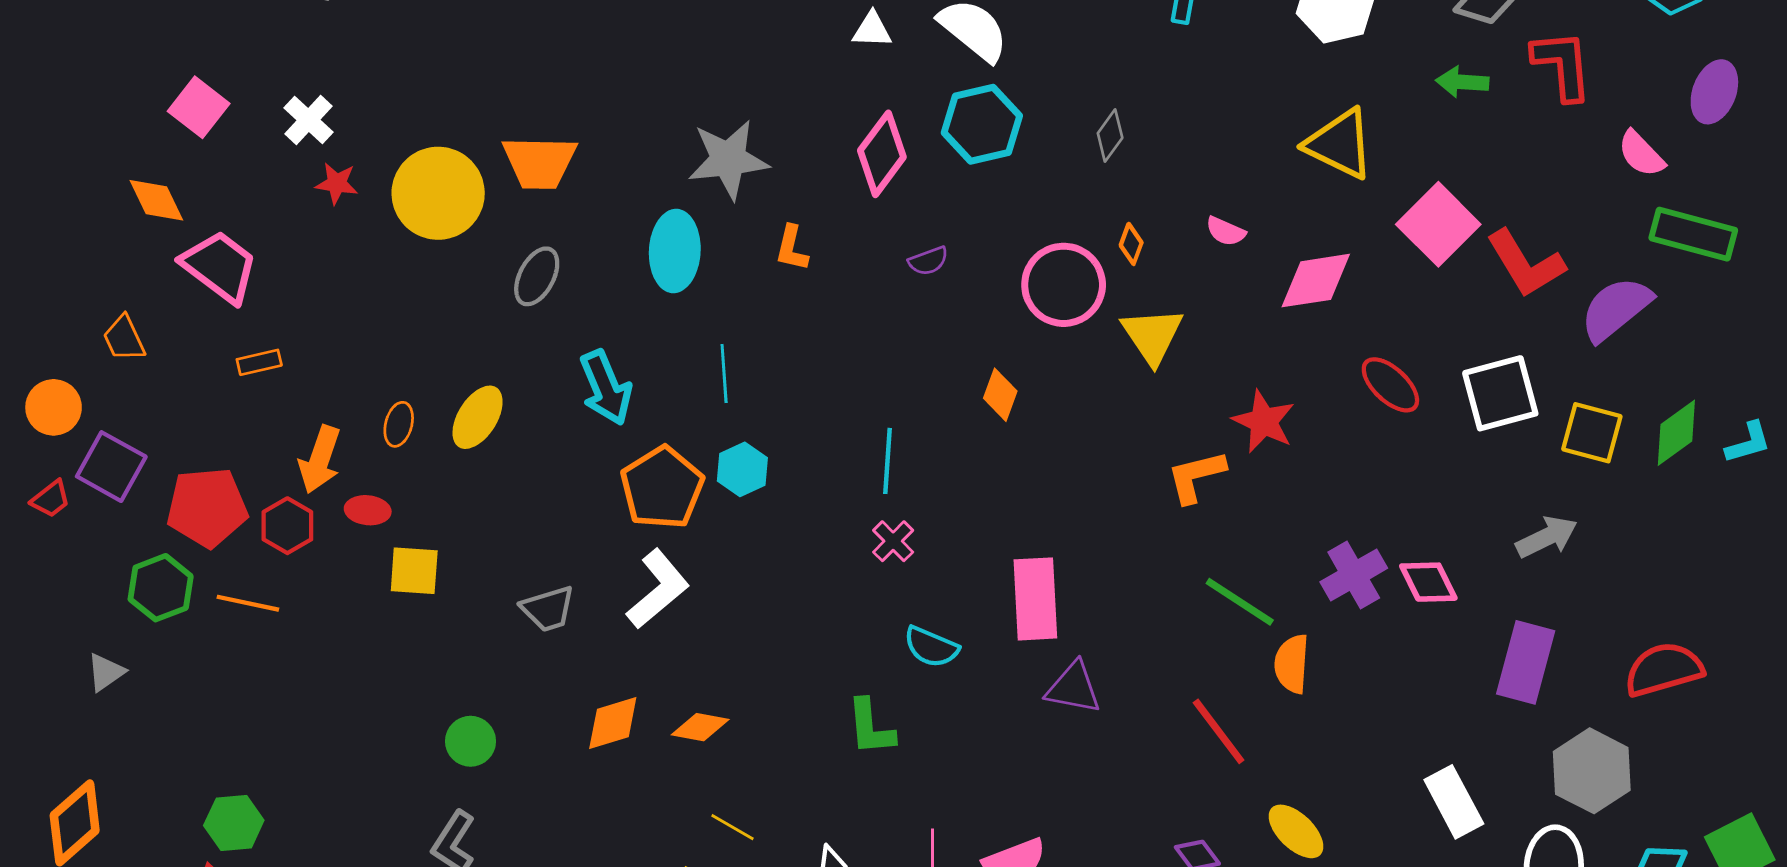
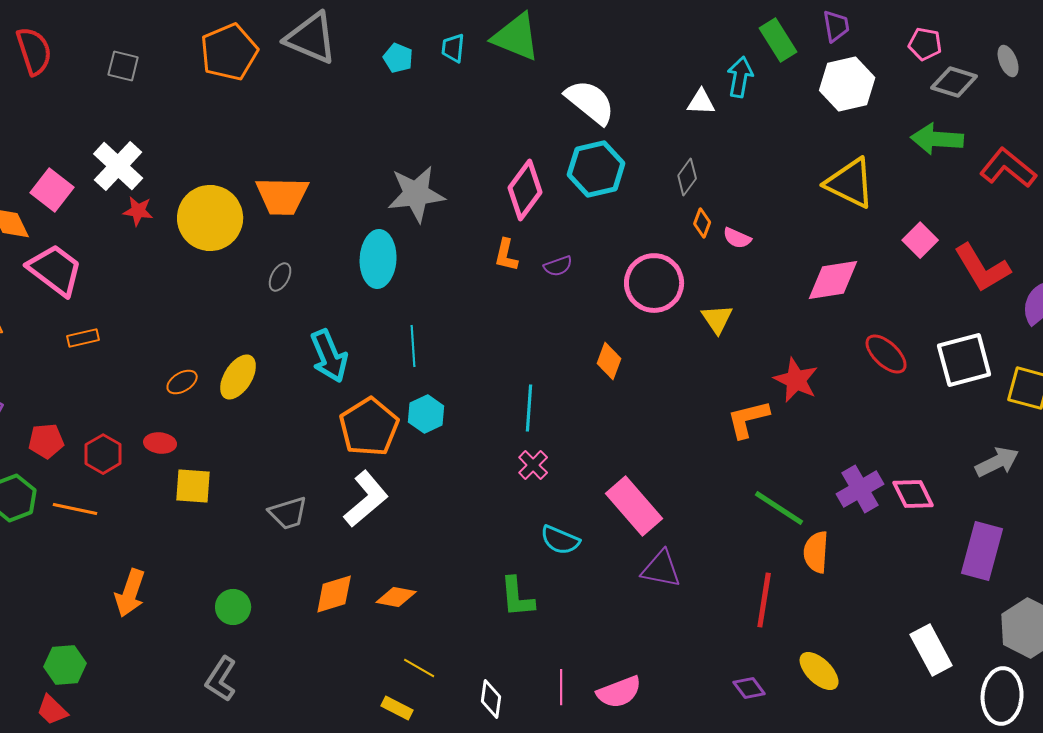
white triangle: (872, 30) -> (701, 102), moved
red L-shape: (1562, 65) -> (1008, 168), moved, turned -46
green arrow: (1462, 82) -> (937, 139), size x1.4
pink square: (199, 107) -> (52, 190), moved
white cross: (309, 120) -> (118, 166), size x1.4
pink square: (1438, 224) -> (920, 240), size x0.6
pink semicircle: (1226, 231) -> (737, 238), moved
orange diamond: (1131, 244) -> (702, 223), moved
orange L-shape: (792, 248) -> (506, 255), moved
gray ellipse: (537, 276) -> (280, 277), size x0.7
yellow triangle: (1152, 336) -> (717, 319), size x0.7
orange ellipse: (399, 424) -> (182, 382), turned 44
orange arrow: (320, 460) -> (130, 593), moved
red pentagon: (207, 507) -> (46, 441), size x0.6
pink rectangle: (1035, 599) -> (634, 506), turned -38
red line: (1219, 731) -> (764, 600), turned 46

